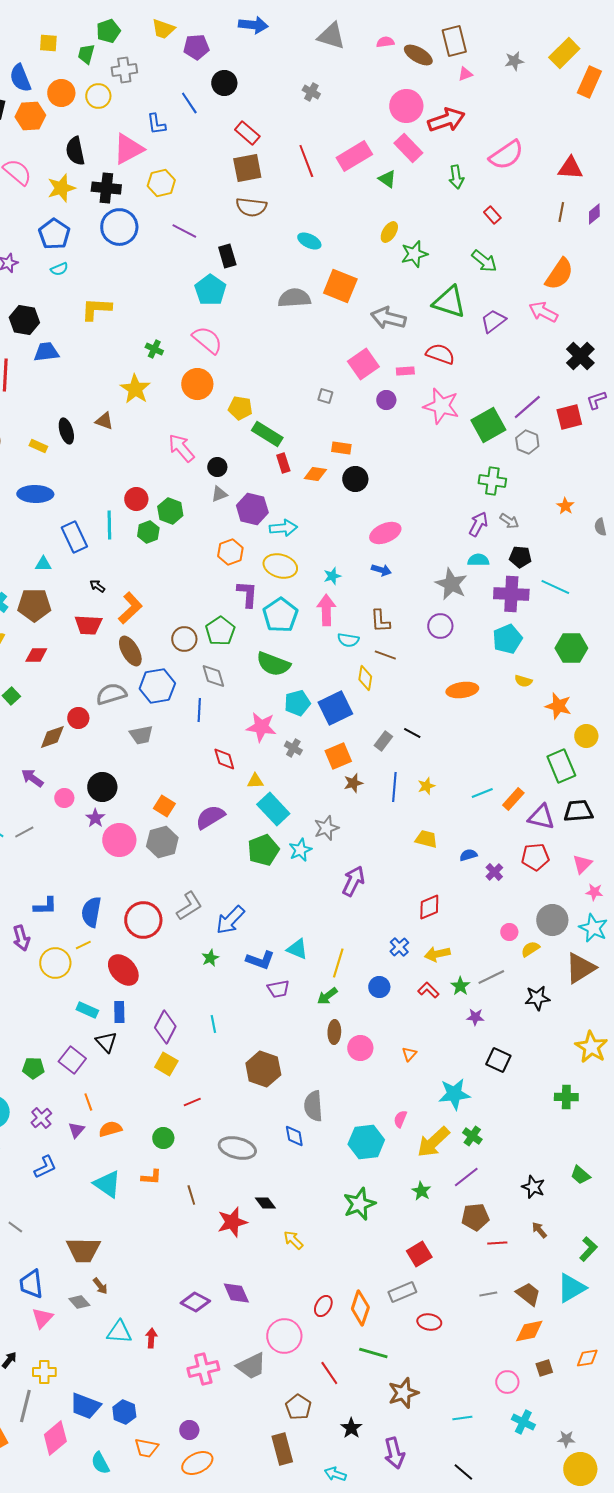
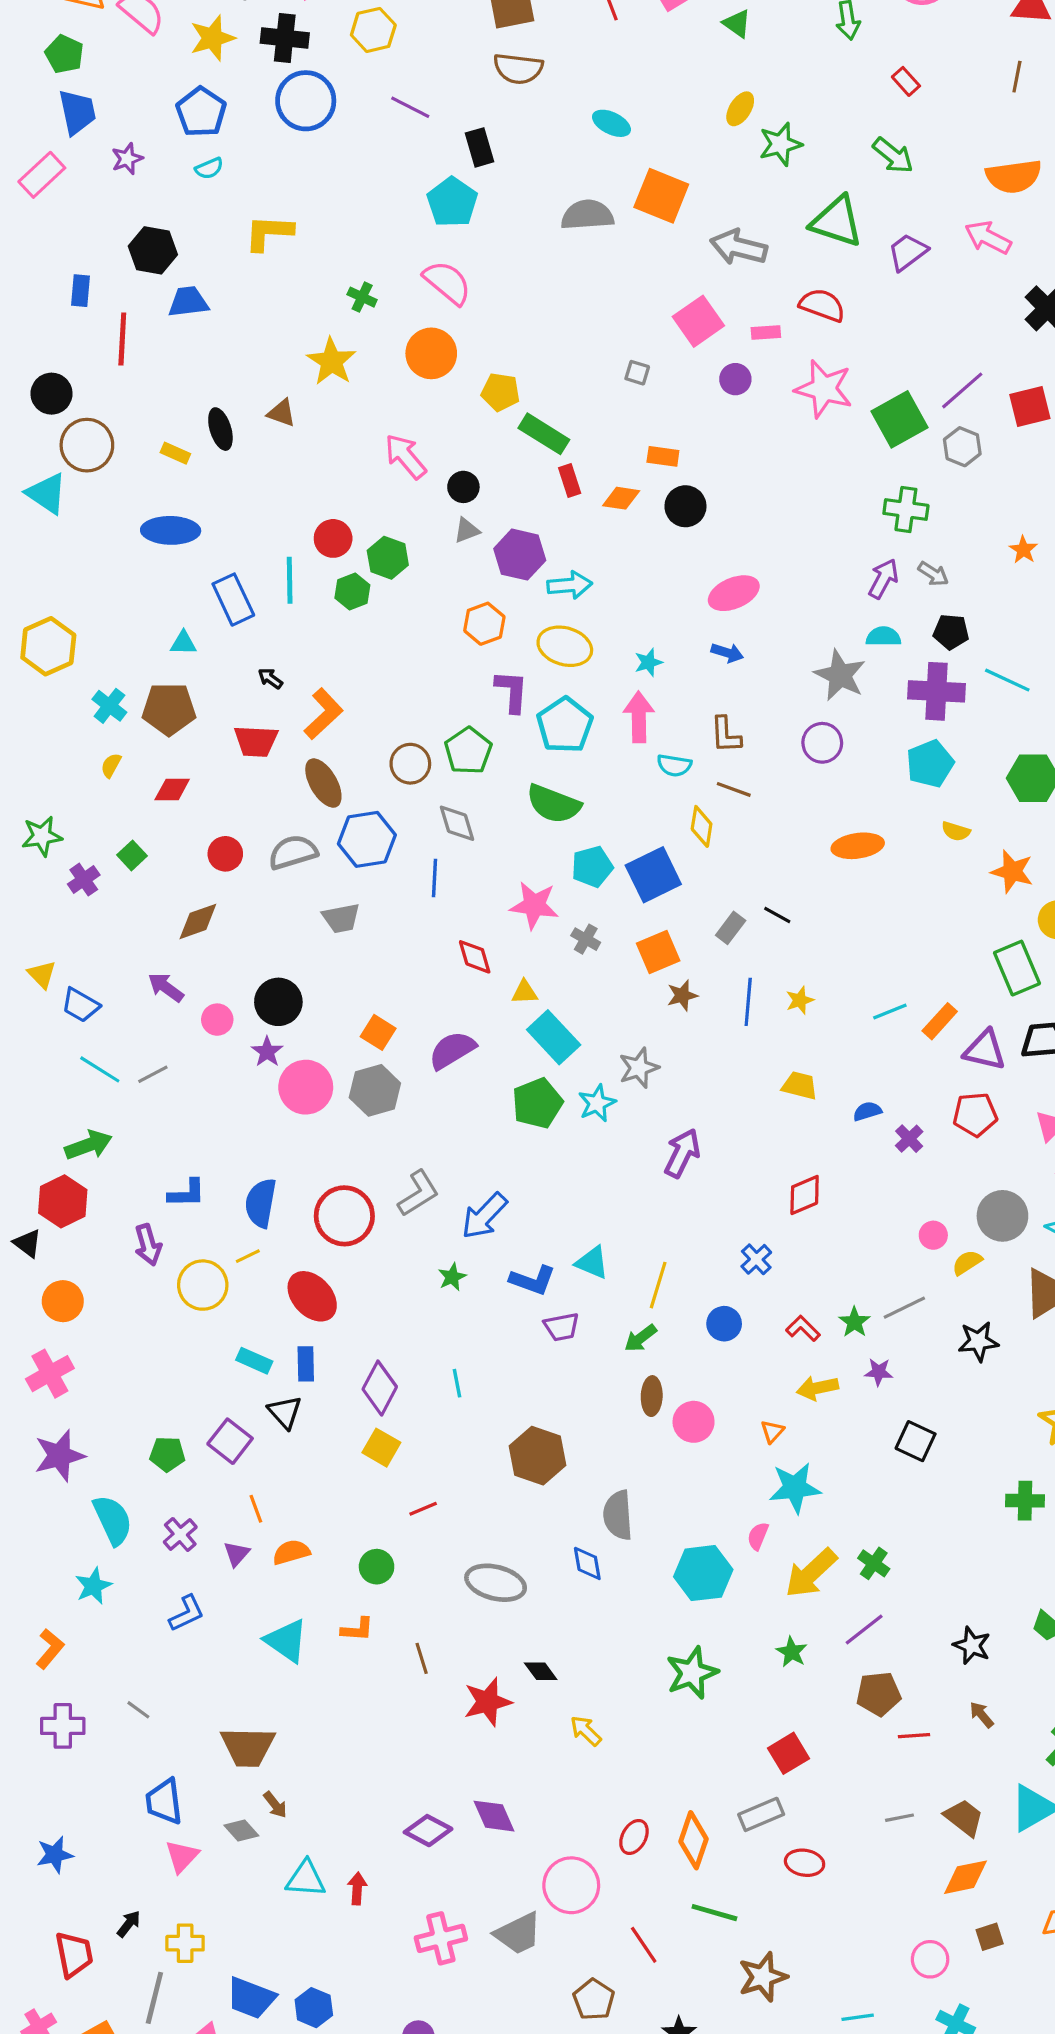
orange semicircle: (559, 274) -> (1014, 176), turned 48
red circle: (78, 718) -> (225, 854), moved
yellow arrow: (437, 954) -> (817, 1388), moved
cyan star: (454, 1094) -> (795, 1488), moved

